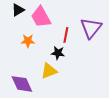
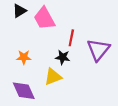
purple triangle: (91, 28) -> (98, 50), moved
orange star: (28, 41) -> (24, 57), moved

